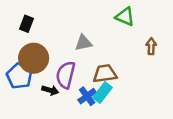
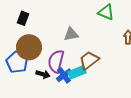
brown trapezoid: (105, 74) -> (89, 60), turned -30
cyan rectangle: (102, 93) -> (77, 72), moved, turned 30
blue cross: (87, 96) -> (64, 75), moved

